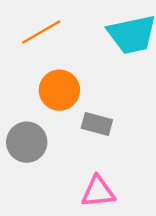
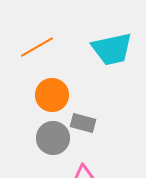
gray circle: (27, 142) -> (53, 138), moved

